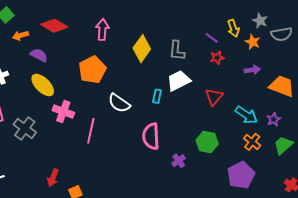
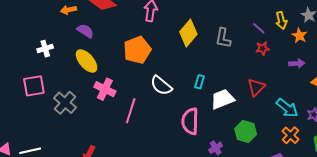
white trapezoid: (179, 81) -> (223, 99), moved

